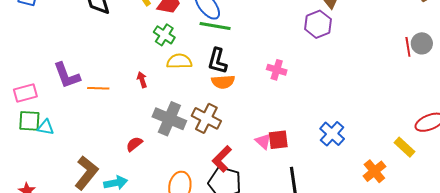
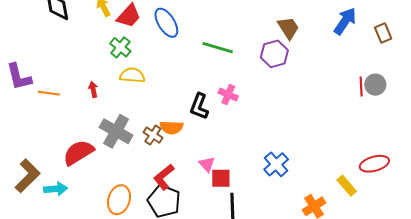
green line: (215, 26) -> (218, 48), moved
black L-shape: (217, 61) -> (199, 106), moved
orange semicircle: (223, 82) -> (172, 127), moved
brown cross: (206, 118) -> (153, 135), size x0.7
red square: (278, 140) -> (221, 178), moved
red semicircle: (134, 144) -> (78, 152), size x1.8

